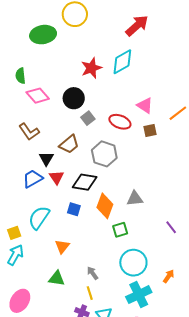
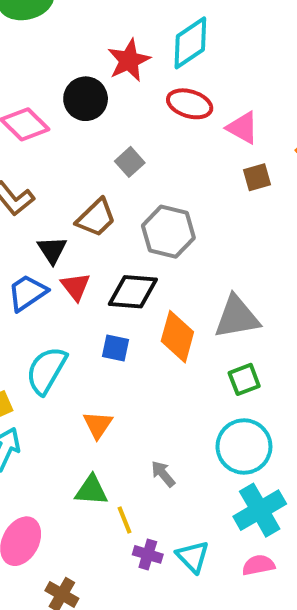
black circle: (74, 98) -> (86, 99), moved
red ellipse: (120, 122) -> (190, 104), moved
gray triangle: (135, 199) -> (237, 317), size x1.4
green square: (120, 230) -> (244, 379), moved
yellow line: (90, 293) -> (124, 520), moved

